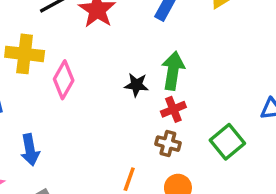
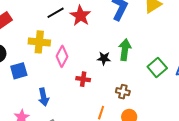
red cross: (173, 109) -> (83, 79), moved, turned 32
green square: (227, 142) -> (157, 67), moved

